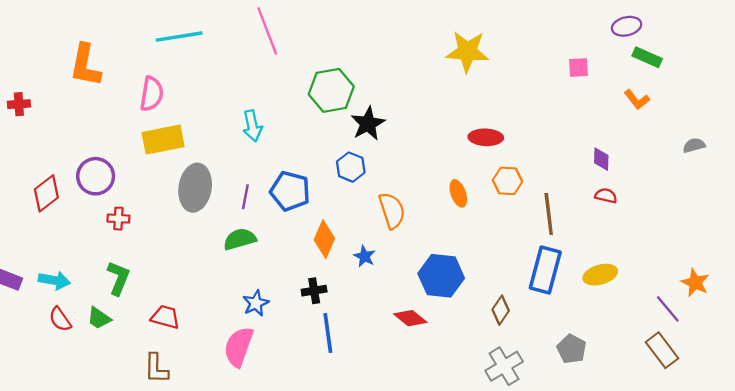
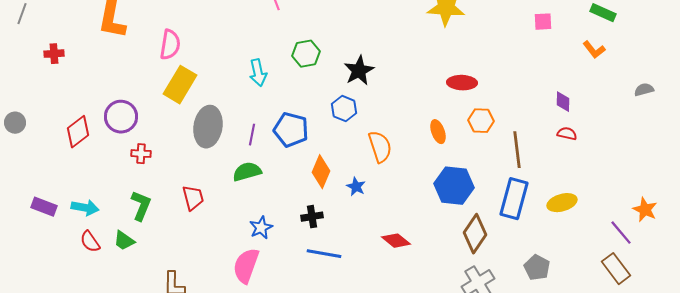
green hexagon: (331, 90) -> (306, 54), moved, size x0.7
yellow rectangle: (163, 140) -> (180, 85), turned -48
blue hexagon: (441, 276) -> (454, 186), moved
brown diamond: (501, 310) -> (475, 234), size x1.5
red trapezoid: (165, 317) -> (193, 198), moved, turned 60
blue line: (328, 333) -> (324, 254), turned -72

